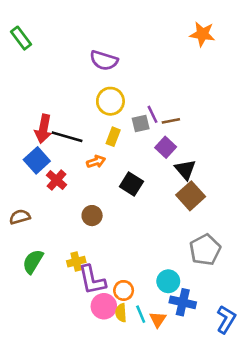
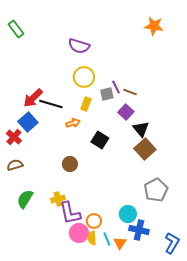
brown line: (171, 121) -> (130, 92), turned 32
red arrow: (43, 129) -> (33, 98), turned 35
red cross: (57, 180) -> (14, 137), moved

